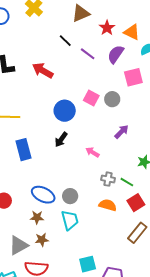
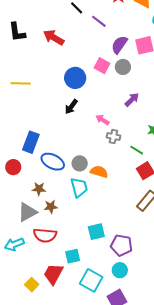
purple semicircle: (116, 54) -> (119, 45), moved
blue rectangle: (23, 150) -> (31, 142), moved, turned 35
gray cross: (108, 179) -> (113, 137), moved
orange semicircle: (108, 205) -> (99, 172), moved
brown star: (37, 217) -> (39, 189), moved

